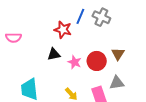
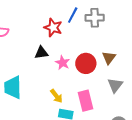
gray cross: (101, 17) -> (95, 18), turned -30
gray triangle: (117, 83) -> (115, 85), moved, turned -49

